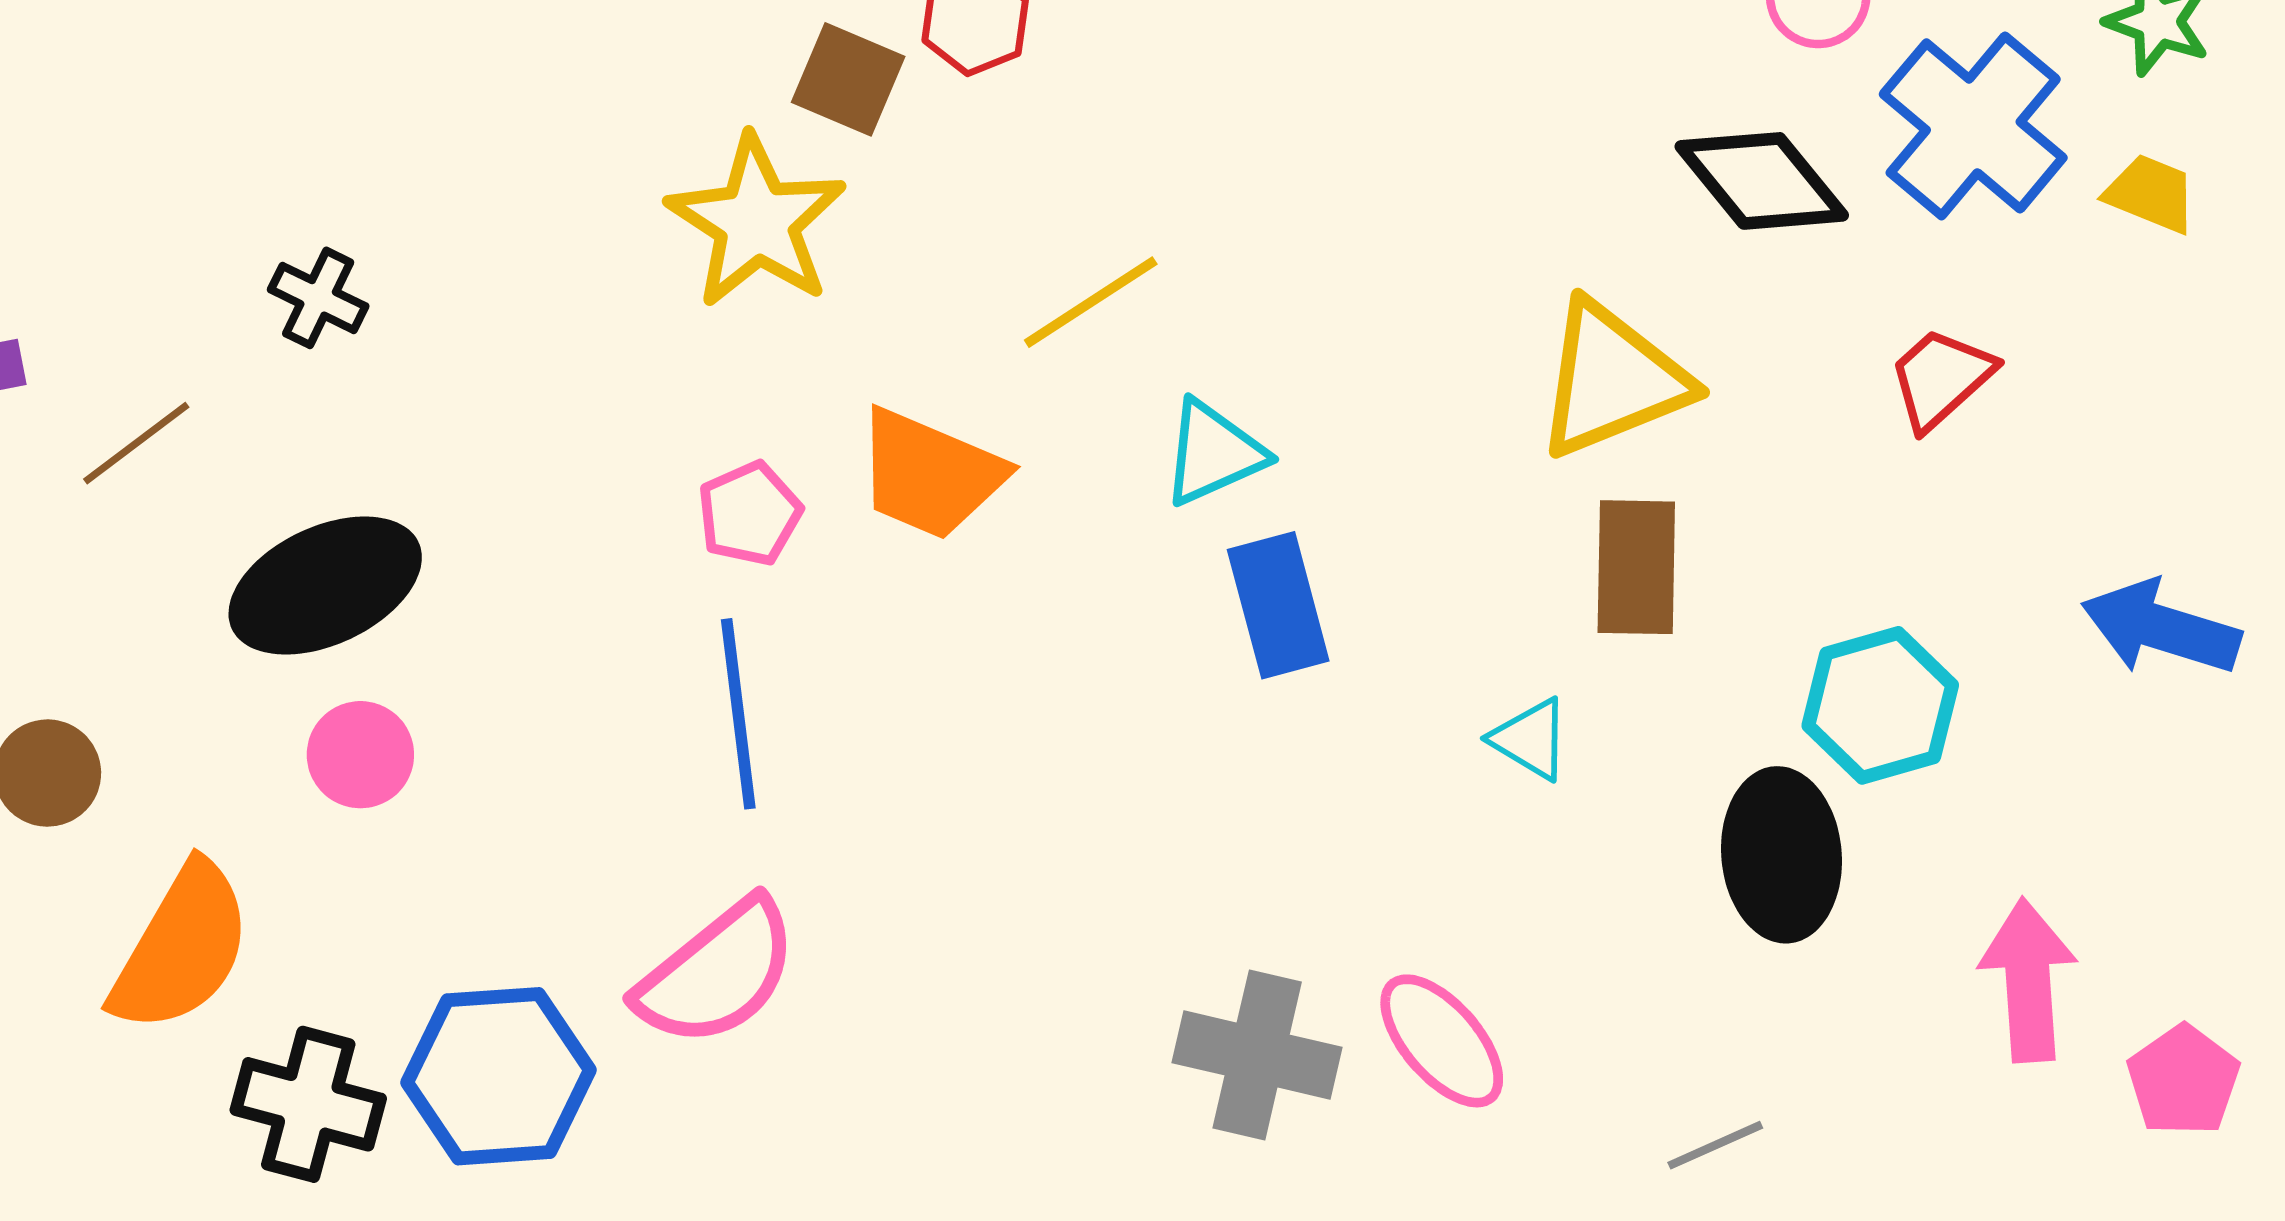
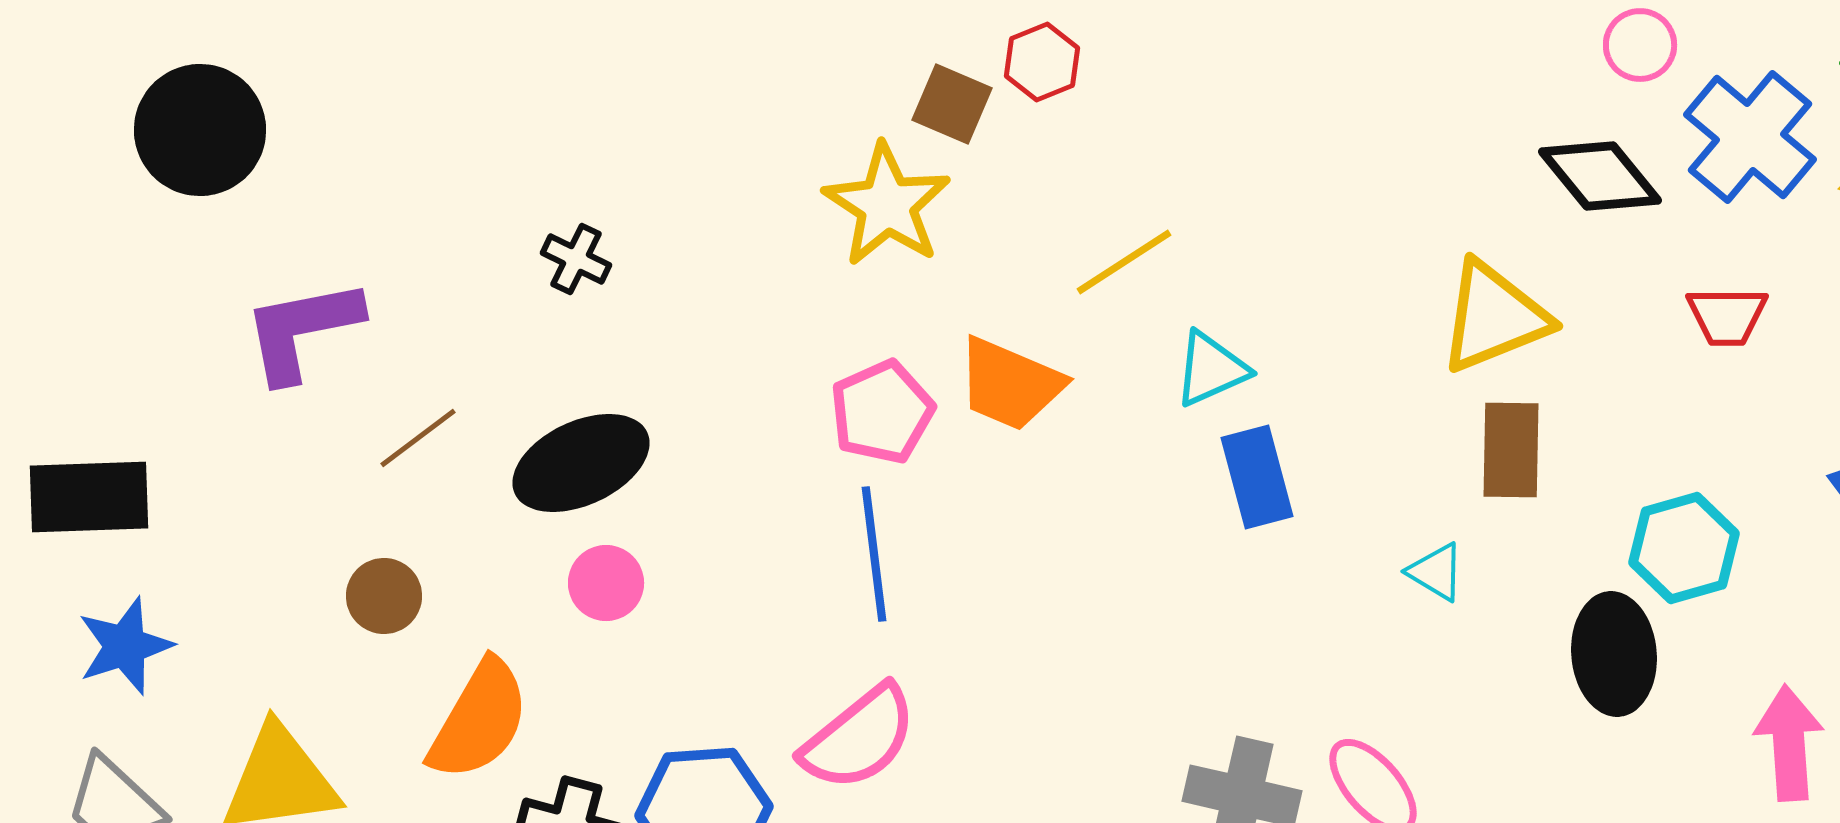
red trapezoid: (1941, 378) -> (1727, 316), turned -138
brown line: (136, 443) -> (418, 438), moved
pink pentagon: (750, 514) -> (882, 412), size x1.4

